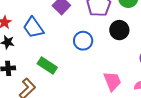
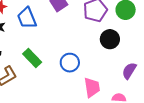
blue circle: (83, 41) -> (70, 63), moved

